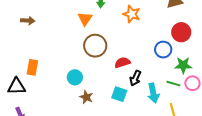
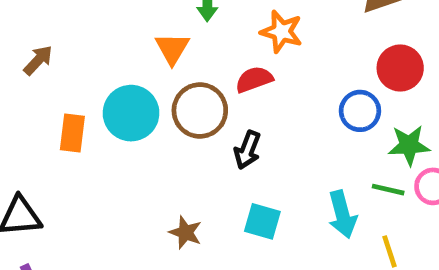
brown arrow: (28, 21) -> (38, 60), turned -48
red semicircle: (122, 63) -> (254, 79), moved
orange rectangle: (32, 67) -> (72, 133), moved
cyan circle: (75, 77) -> (131, 113), moved, size x1.5
black arrow: (135, 78) -> (247, 150), moved

